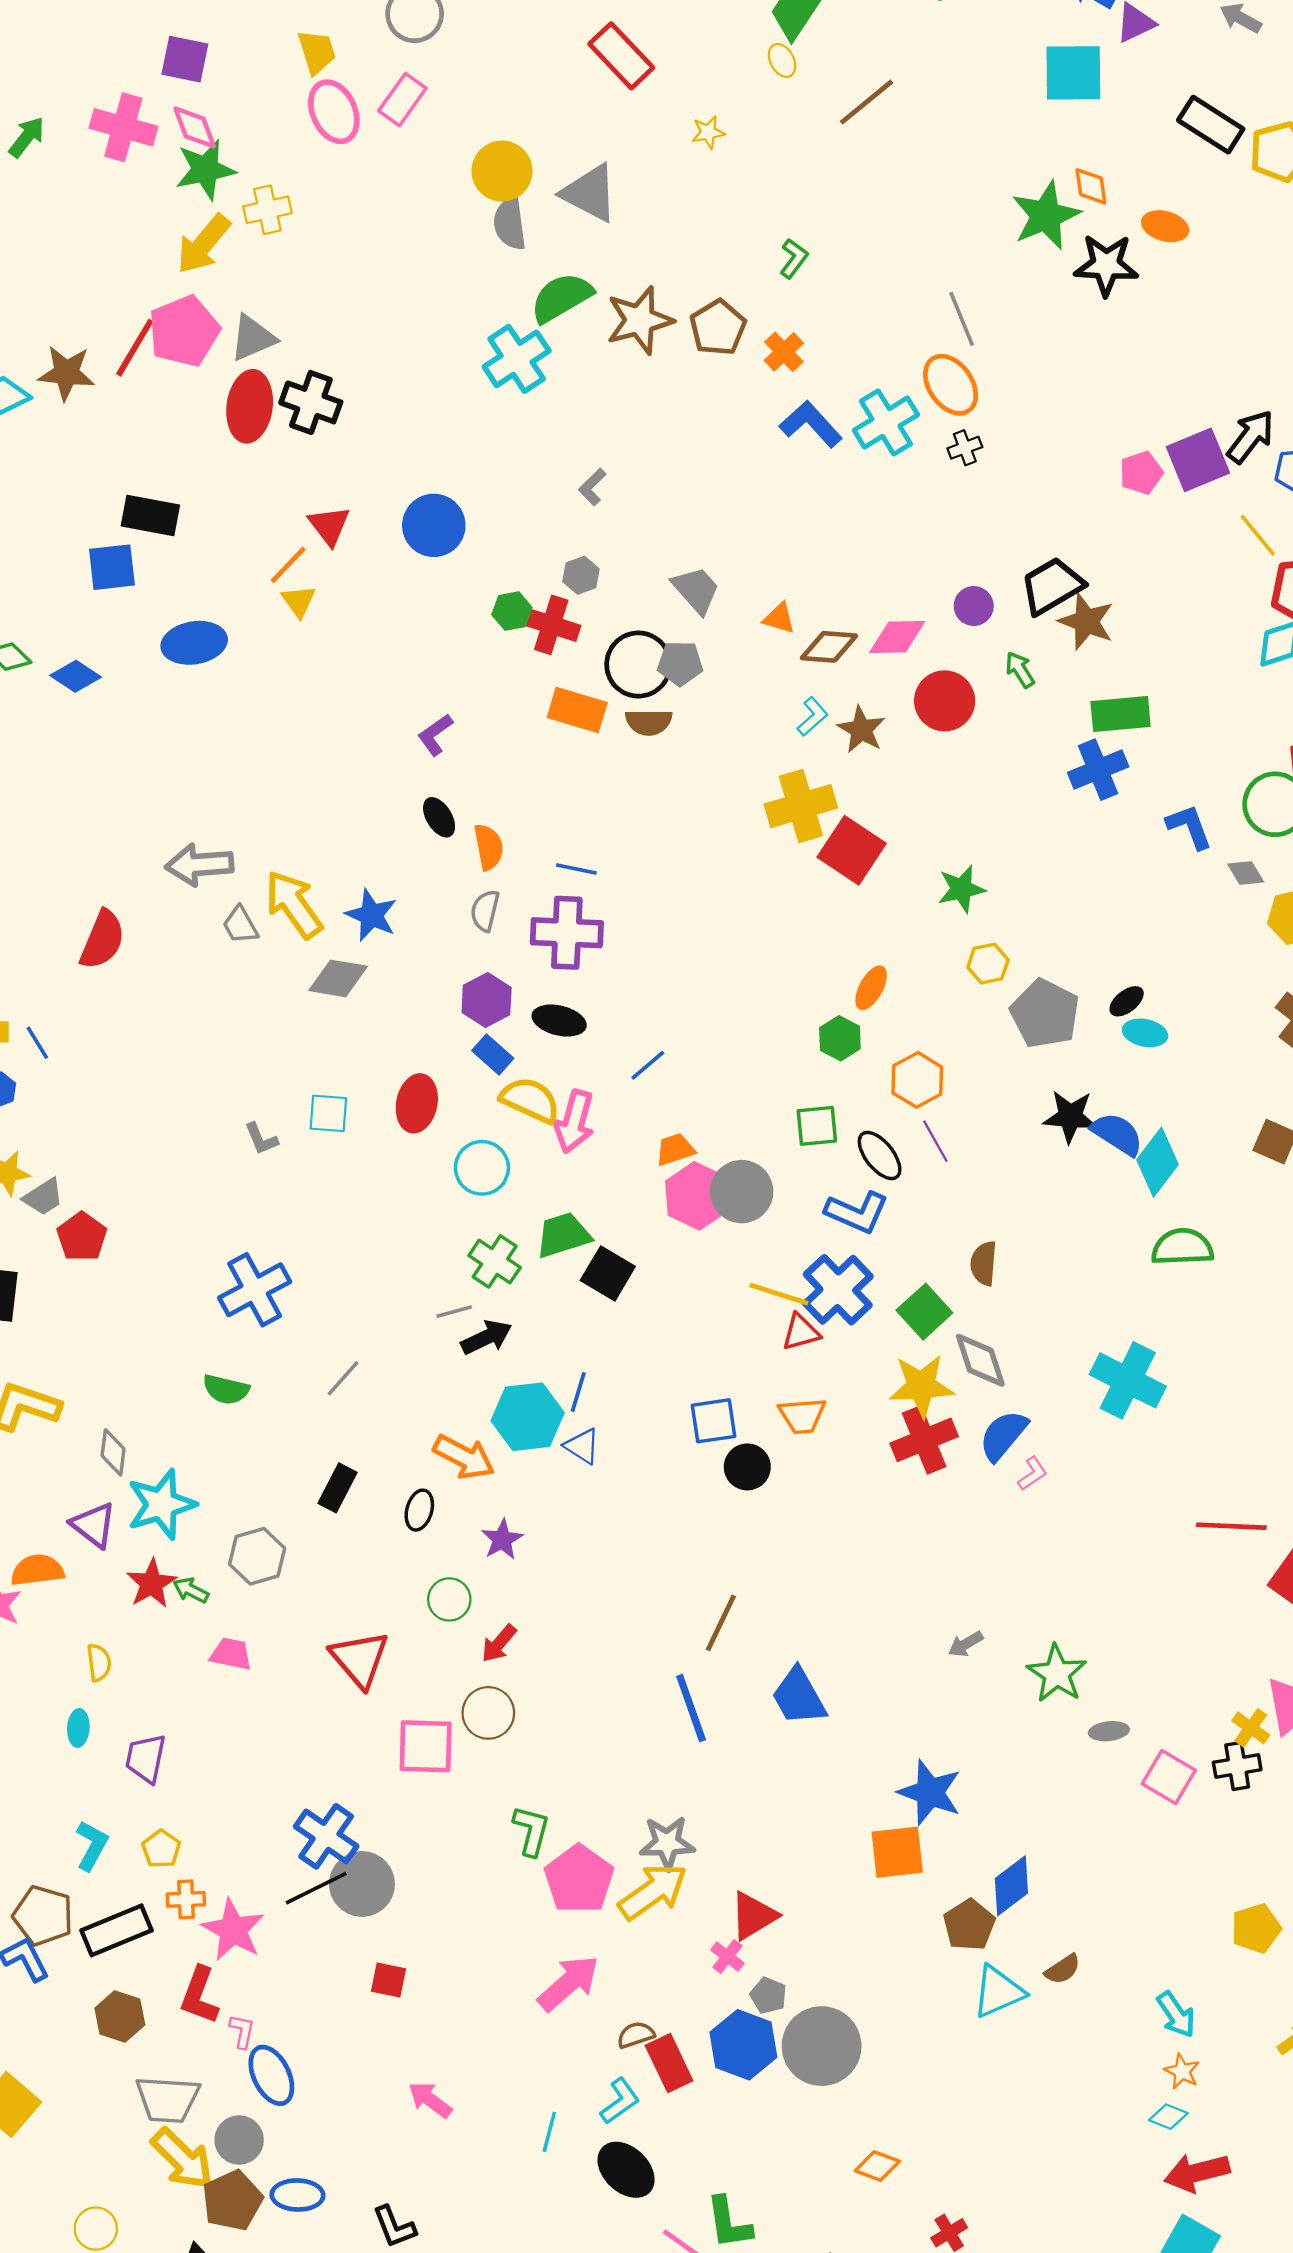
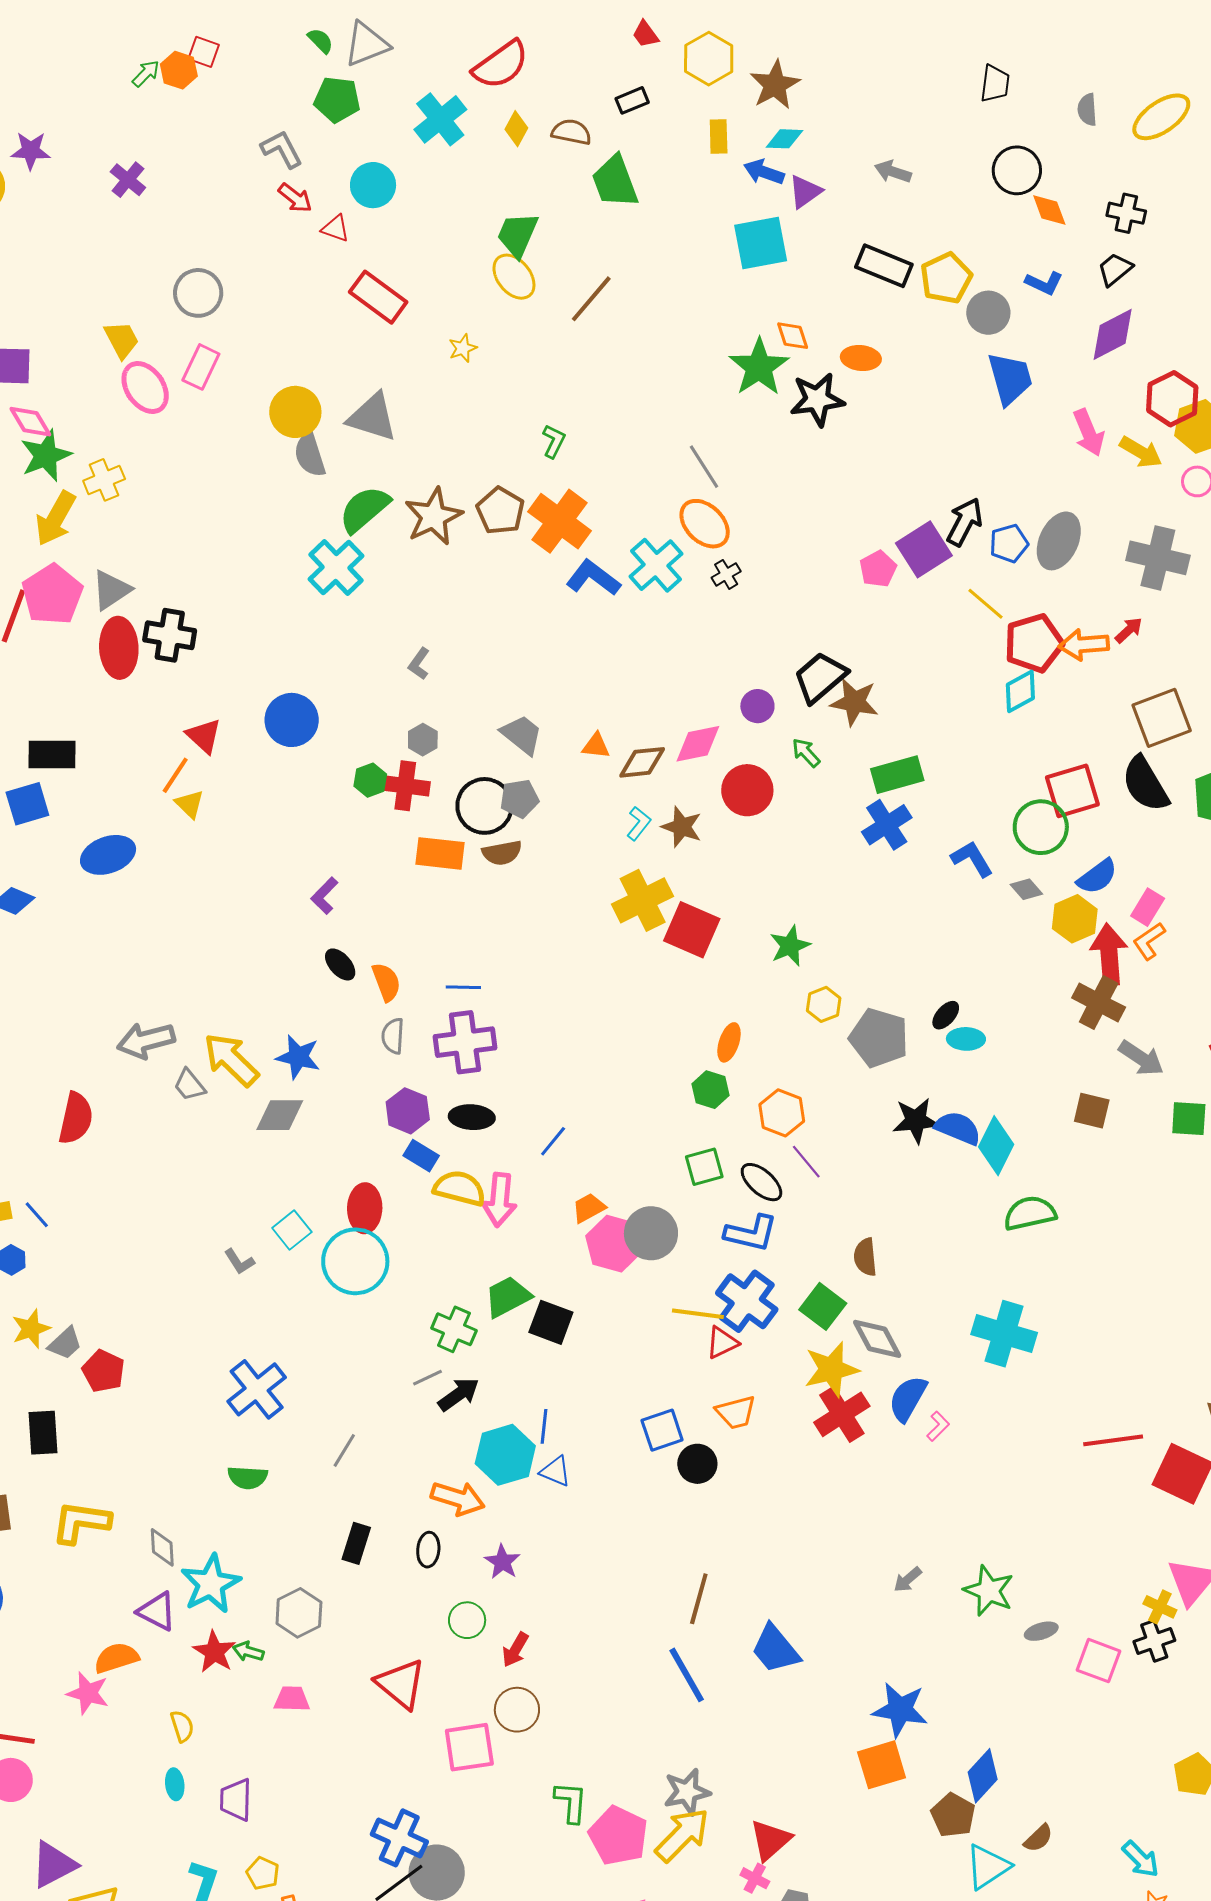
yellow ellipse: (782, 60) -> (514, 277), size x1.6
orange cross: (784, 352) -> (560, 521), size x1.8
cyan square: (328, 1113) -> (292, 1230), turned -33
cyan circle: (482, 1168) -> (355, 1261), moved, size x1.4

